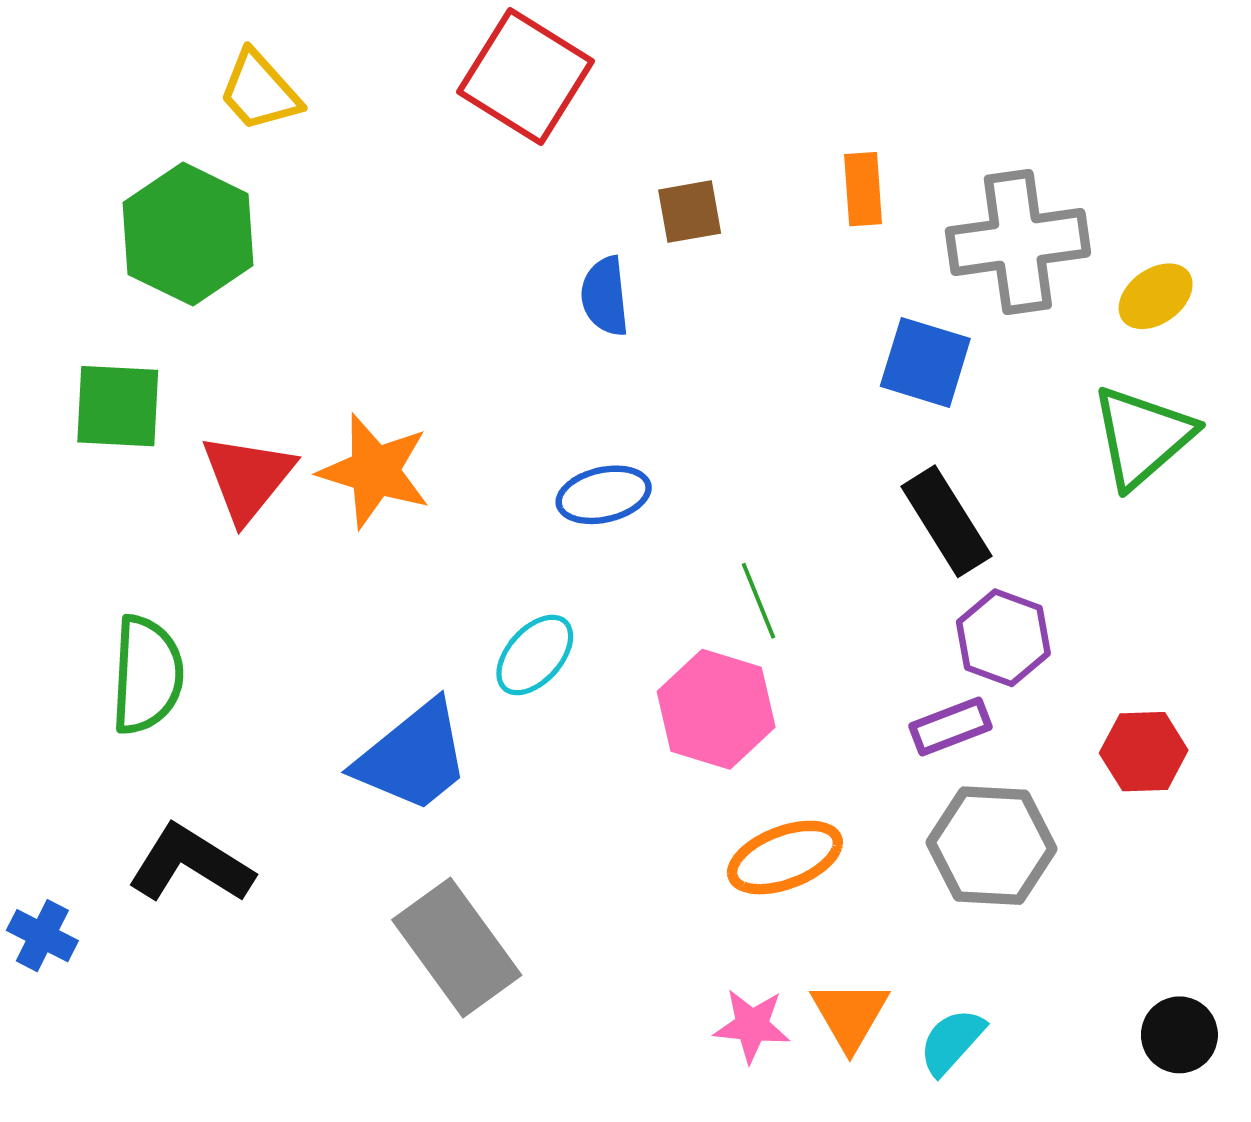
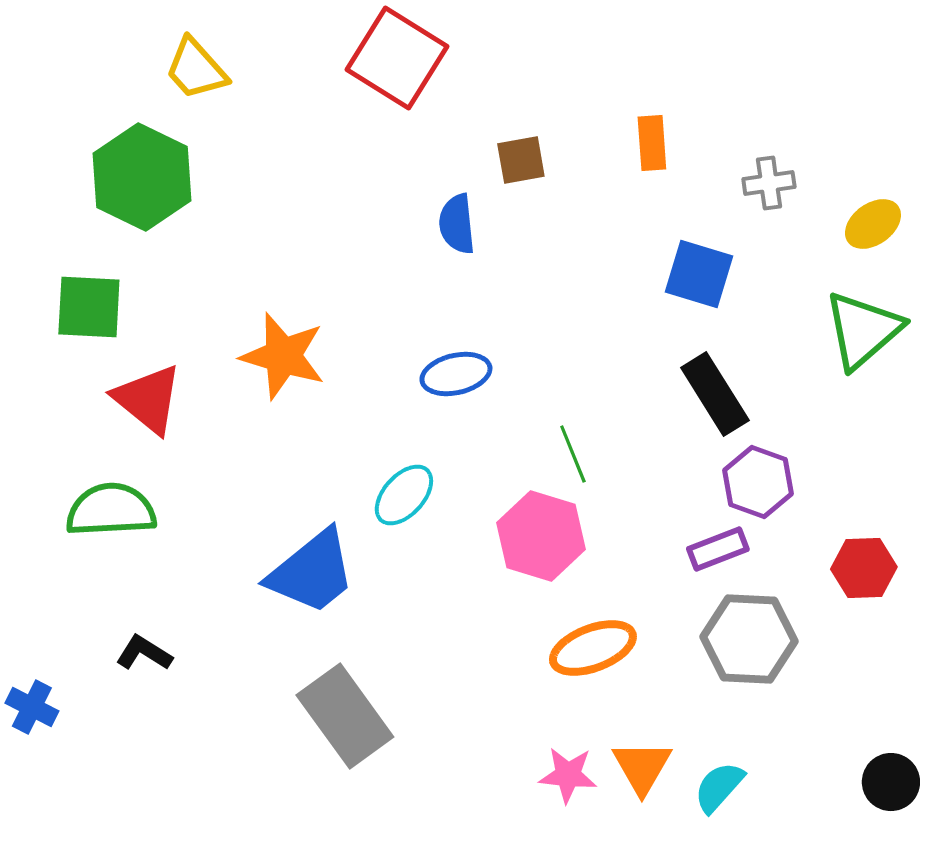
gray cross: (1018, 242) -> (769, 183), size x0.5
red triangle: (248, 478) -> (148, 399), moved, turned -30
green semicircle: (147, 675) -> (111, 510), turned -96
black L-shape: (191, 864) -> (144, 653), size x0.6

